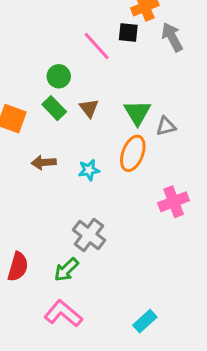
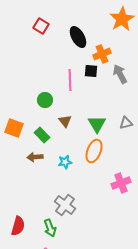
pink line: (97, 46) -> (70, 80), turned 40
green rectangle: (54, 108) -> (42, 135), moved
gray triangle: (166, 126) -> (126, 123), moved
green arrow: (66, 270) -> (50, 228), turned -66

